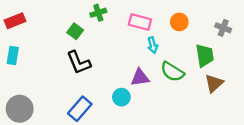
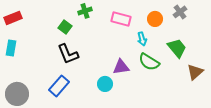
gray cross: (223, 28) -> (180, 12), moved, turned 32
cyan arrow: (153, 45) -> (142, 39), moved
green trapezoid: (205, 56) -> (177, 48), turned -30
brown triangle: (214, 83) -> (195, 72), moved
blue rectangle: (80, 109) -> (59, 86), moved

